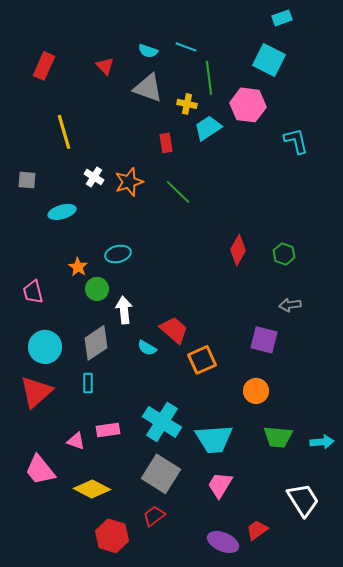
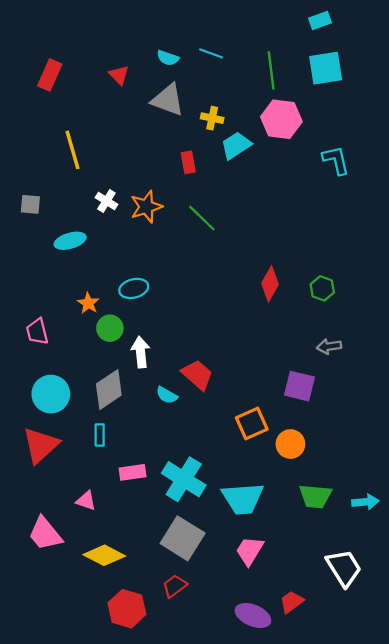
cyan square: (269, 60) -> (326, 68), moved, turned -36
green line: (209, 78) -> (271, 70), moved
orange square: (202, 360) -> (252, 424), moved
pink rectangle: (108, 430) -> (133, 472), moved

